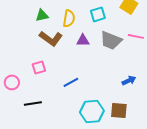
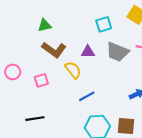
yellow semicircle: (69, 18) -> (73, 70), moved, turned -48
pink circle: (12, 82) -> (13, 72), moved
blue line: (71, 82) -> (87, 96), moved

